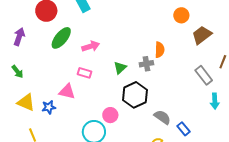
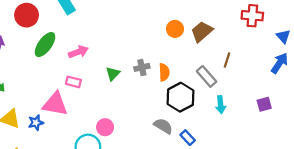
orange circle: (181, 15) -> (175, 29), moved
orange semicircle: (160, 50) -> (164, 72), moved
pink triangle: (67, 92) -> (55, 104), size x1.4
black hexagon: (135, 95) -> (180, 97), moved

